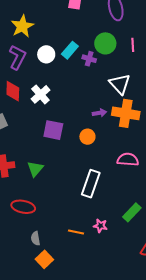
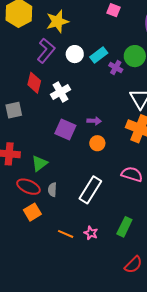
purple arrow: (99, 113) -> (94, 121), moved
red ellipse: (23, 207) -> (28, 187), moved
green rectangle: (132, 212) -> (124, 227), turned -30
gray semicircle: (35, 238) -> (52, 190), moved
orange square: (44, 259) -> (32, 212), moved

